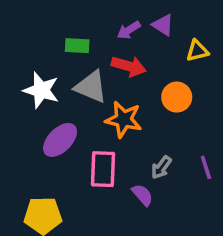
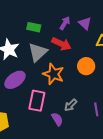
purple arrow: (129, 30) -> (65, 23), turned 144
gray triangle: (91, 87) -> (38, 52), turned 45

